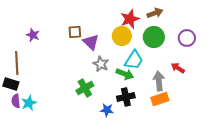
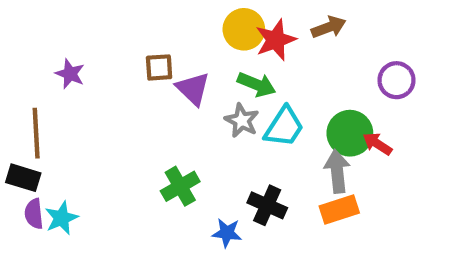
yellow circle: (122, 36) -> (244, 29), moved
green circle: (154, 37) -> (350, 133), moved
gray star: (101, 64) -> (242, 120), moved
green arrow: (125, 74) -> (257, 84), moved
black cross: (126, 97) -> (267, 205), turned 36

